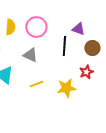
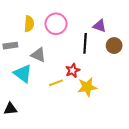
gray triangle: (30, 55) -> (38, 55), moved
red star: (86, 72) -> (73, 70), moved

